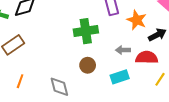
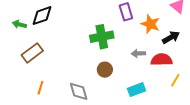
cyan rectangle: (120, 77) -> (137, 90), moved

